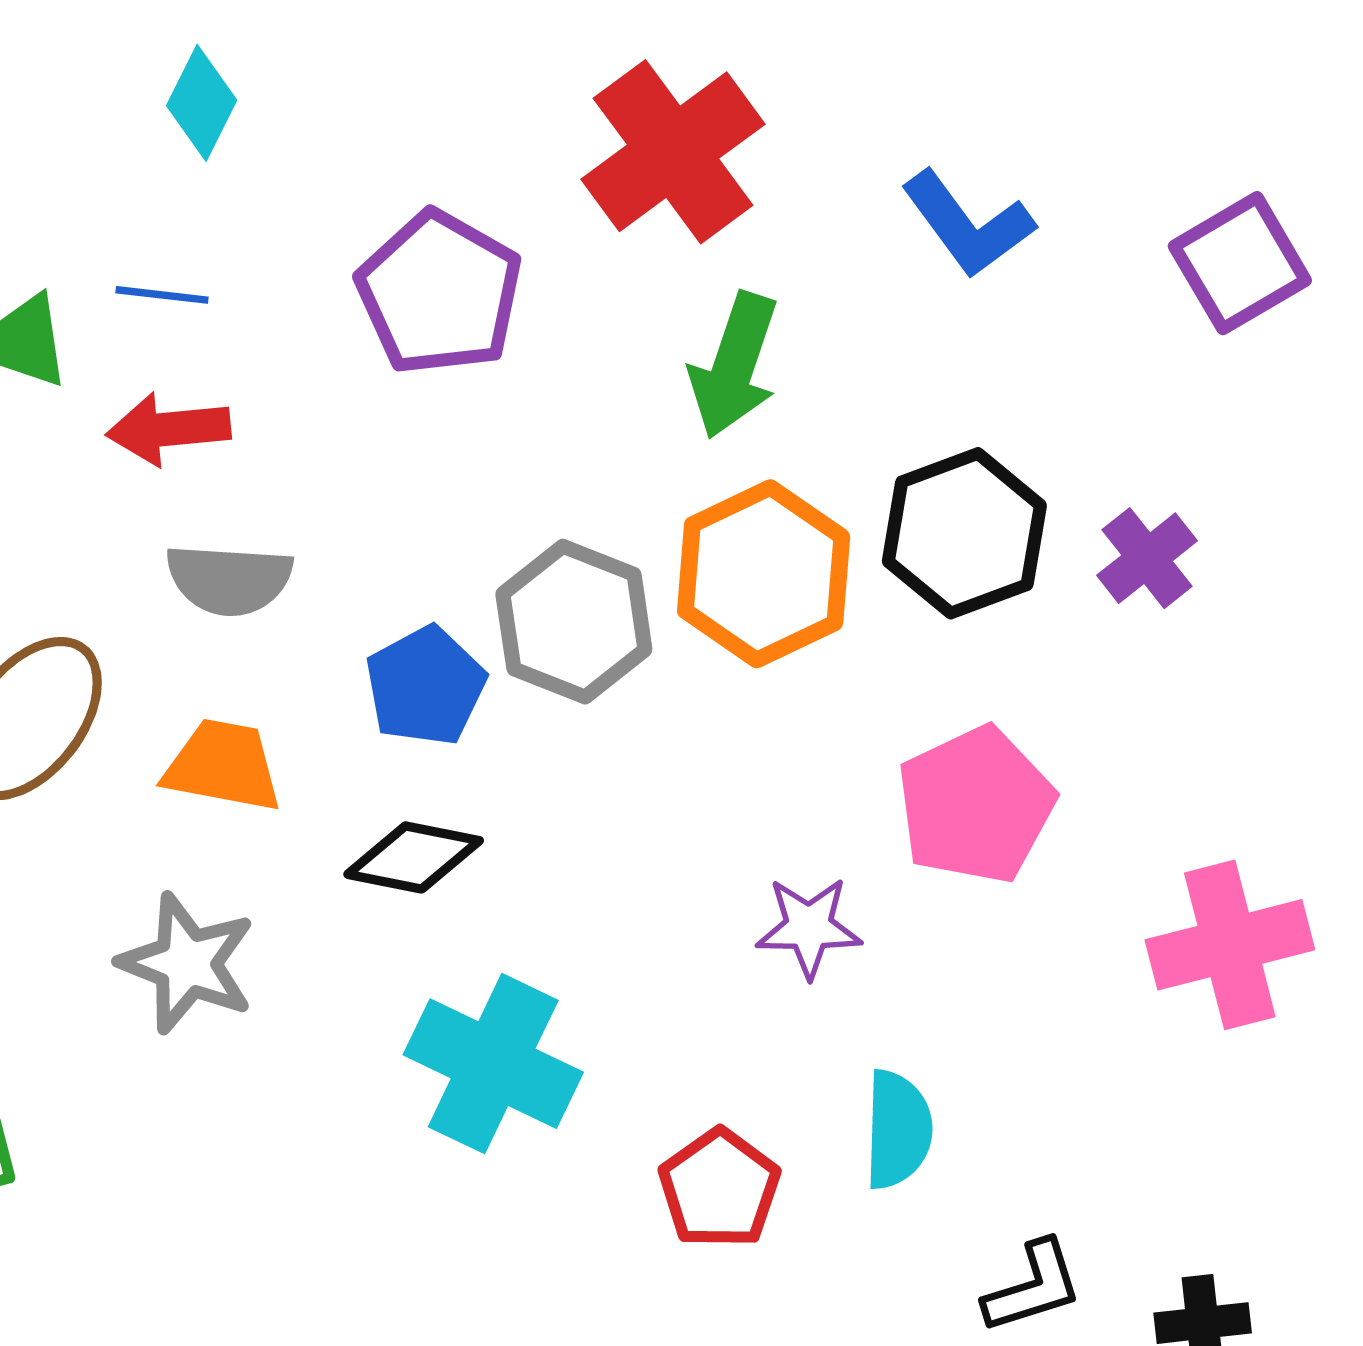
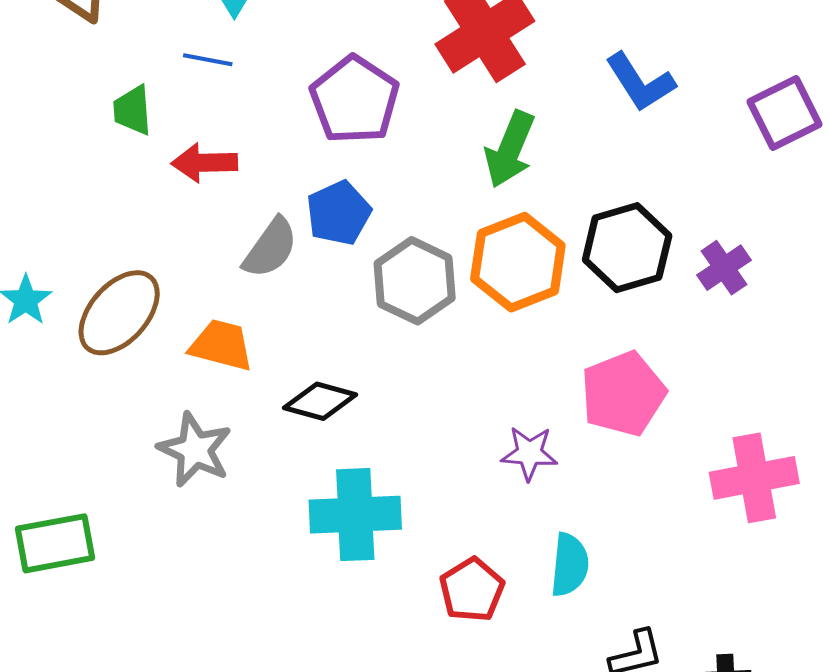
blue line: (162, 295) -> (208, 60), moved
gray semicircle: (229, 579) -> (270, 248), moved, turned -62
blue pentagon: (425, 686) -> (339, 213), moved
cyan cross: (493, 1064) -> (355, 515), turned -32

